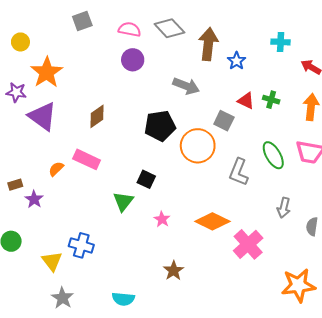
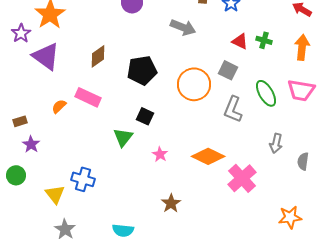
purple star: (16, 92) -> (21, 33), turned 30
gray square: (224, 121) -> (228, 70), moved
black pentagon: (160, 126) -> (142, 70), moved
purple star: (34, 199) -> (31, 144), moved
orange star: (298, 285) -> (290, 217), size x0.7

